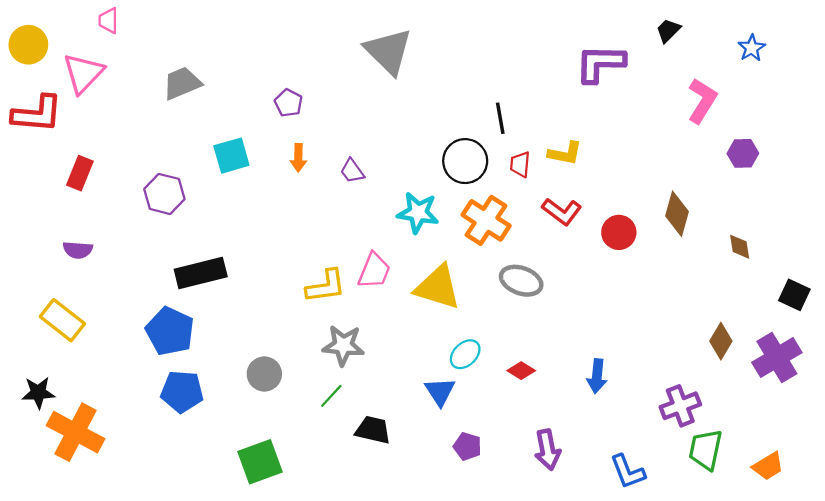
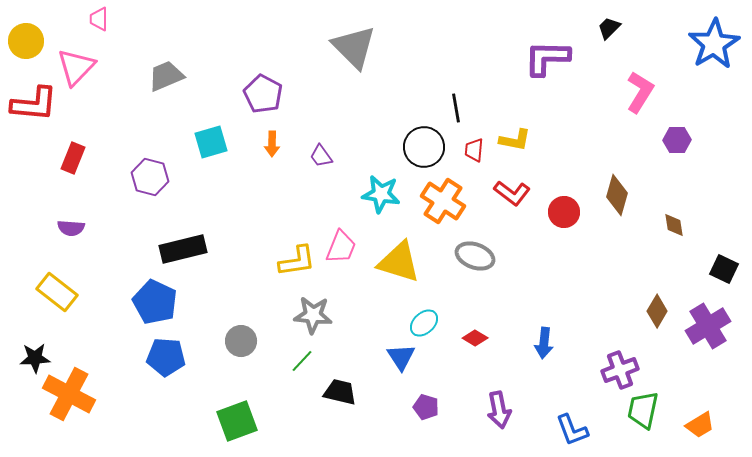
blue star: (752, 48) -> (714, 44), moved, size x2.0
purple pentagon: (288, 103) -> (263, 94), size x1.5

